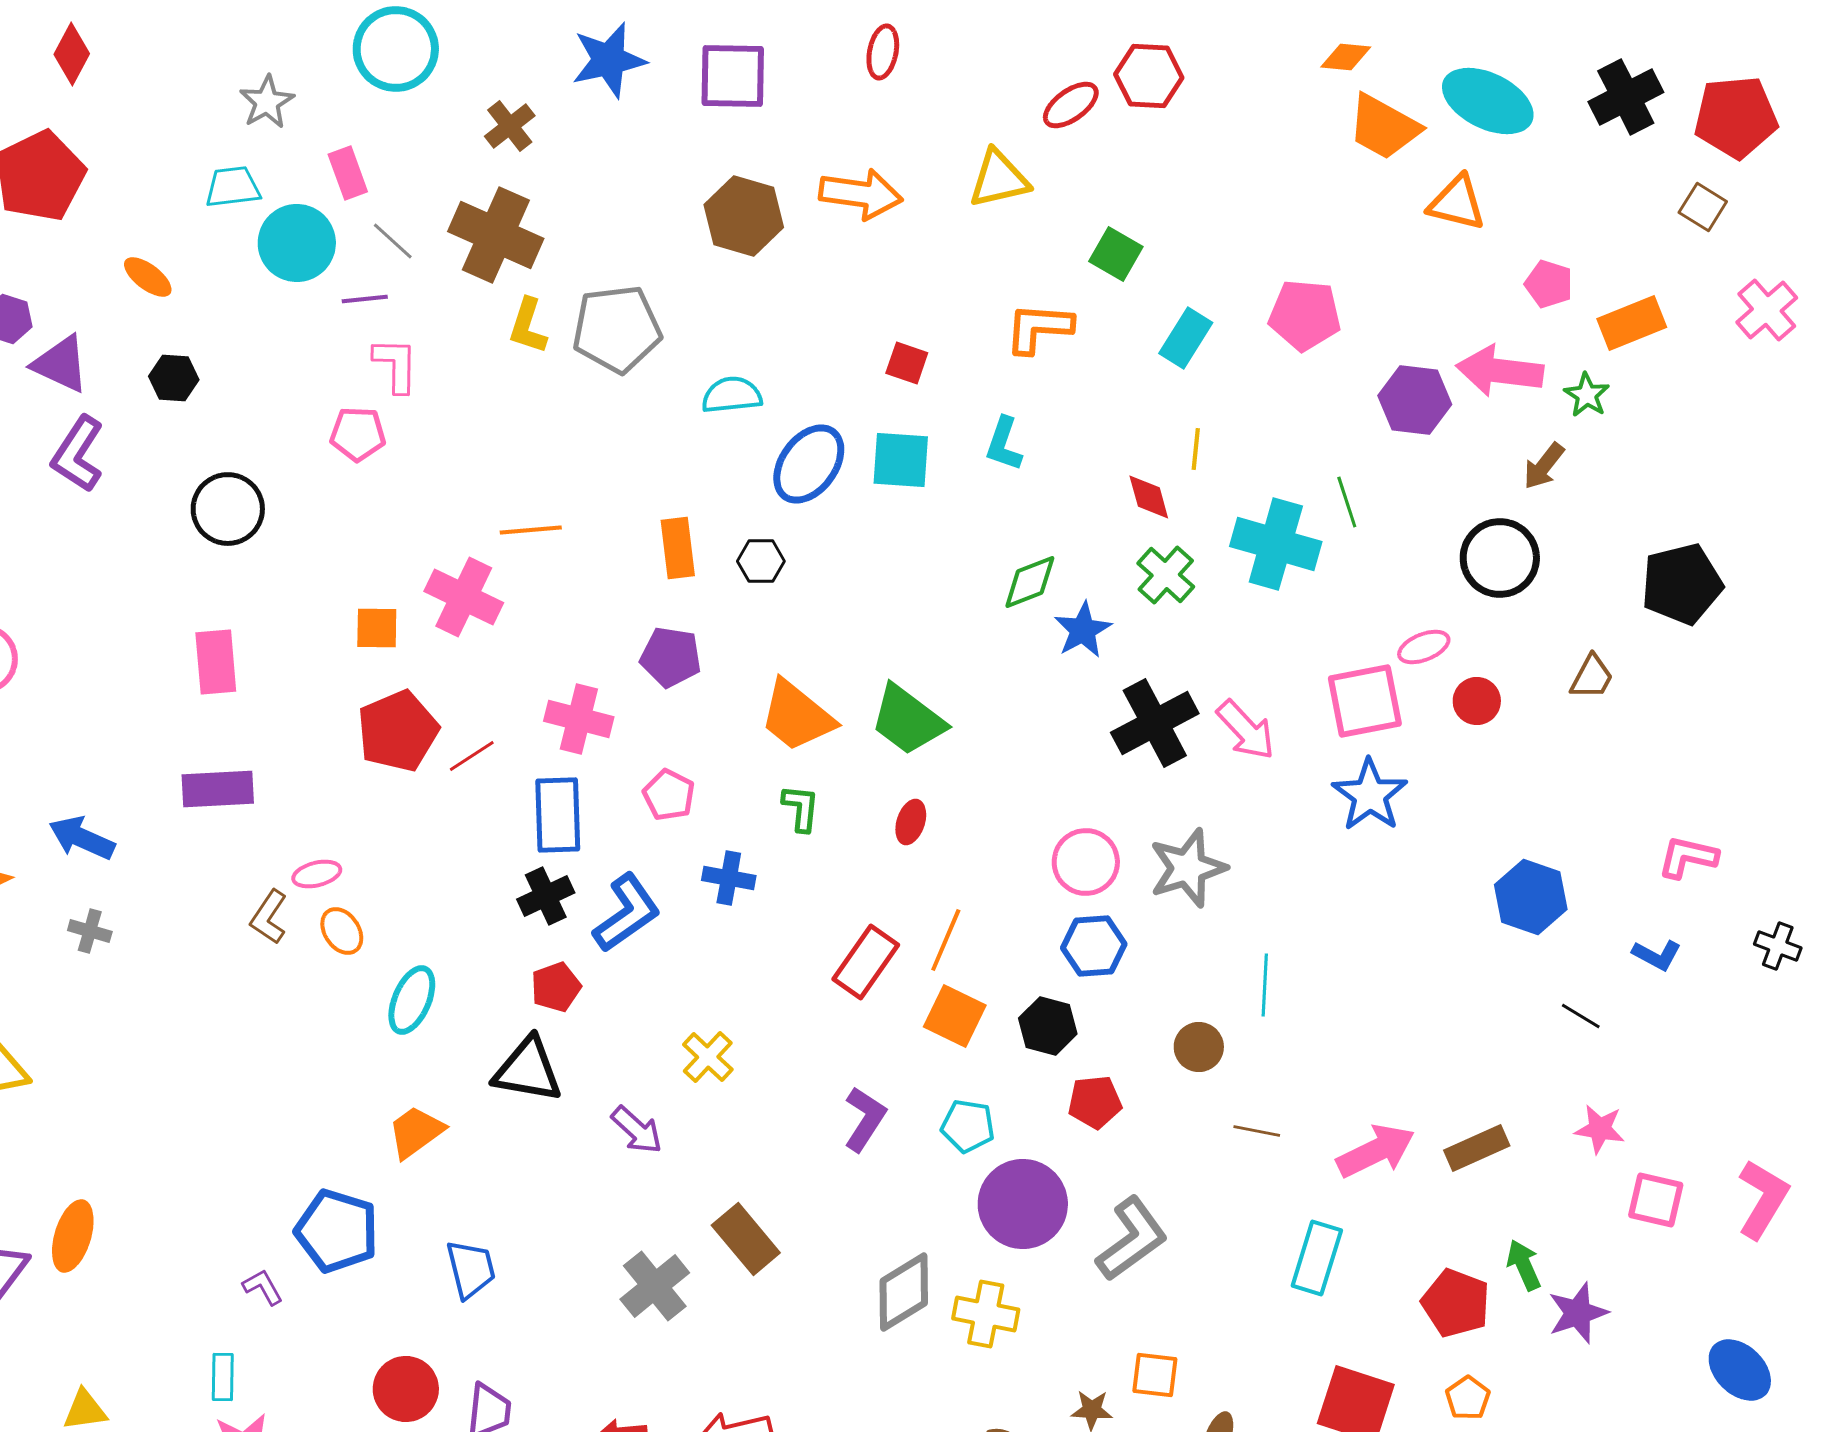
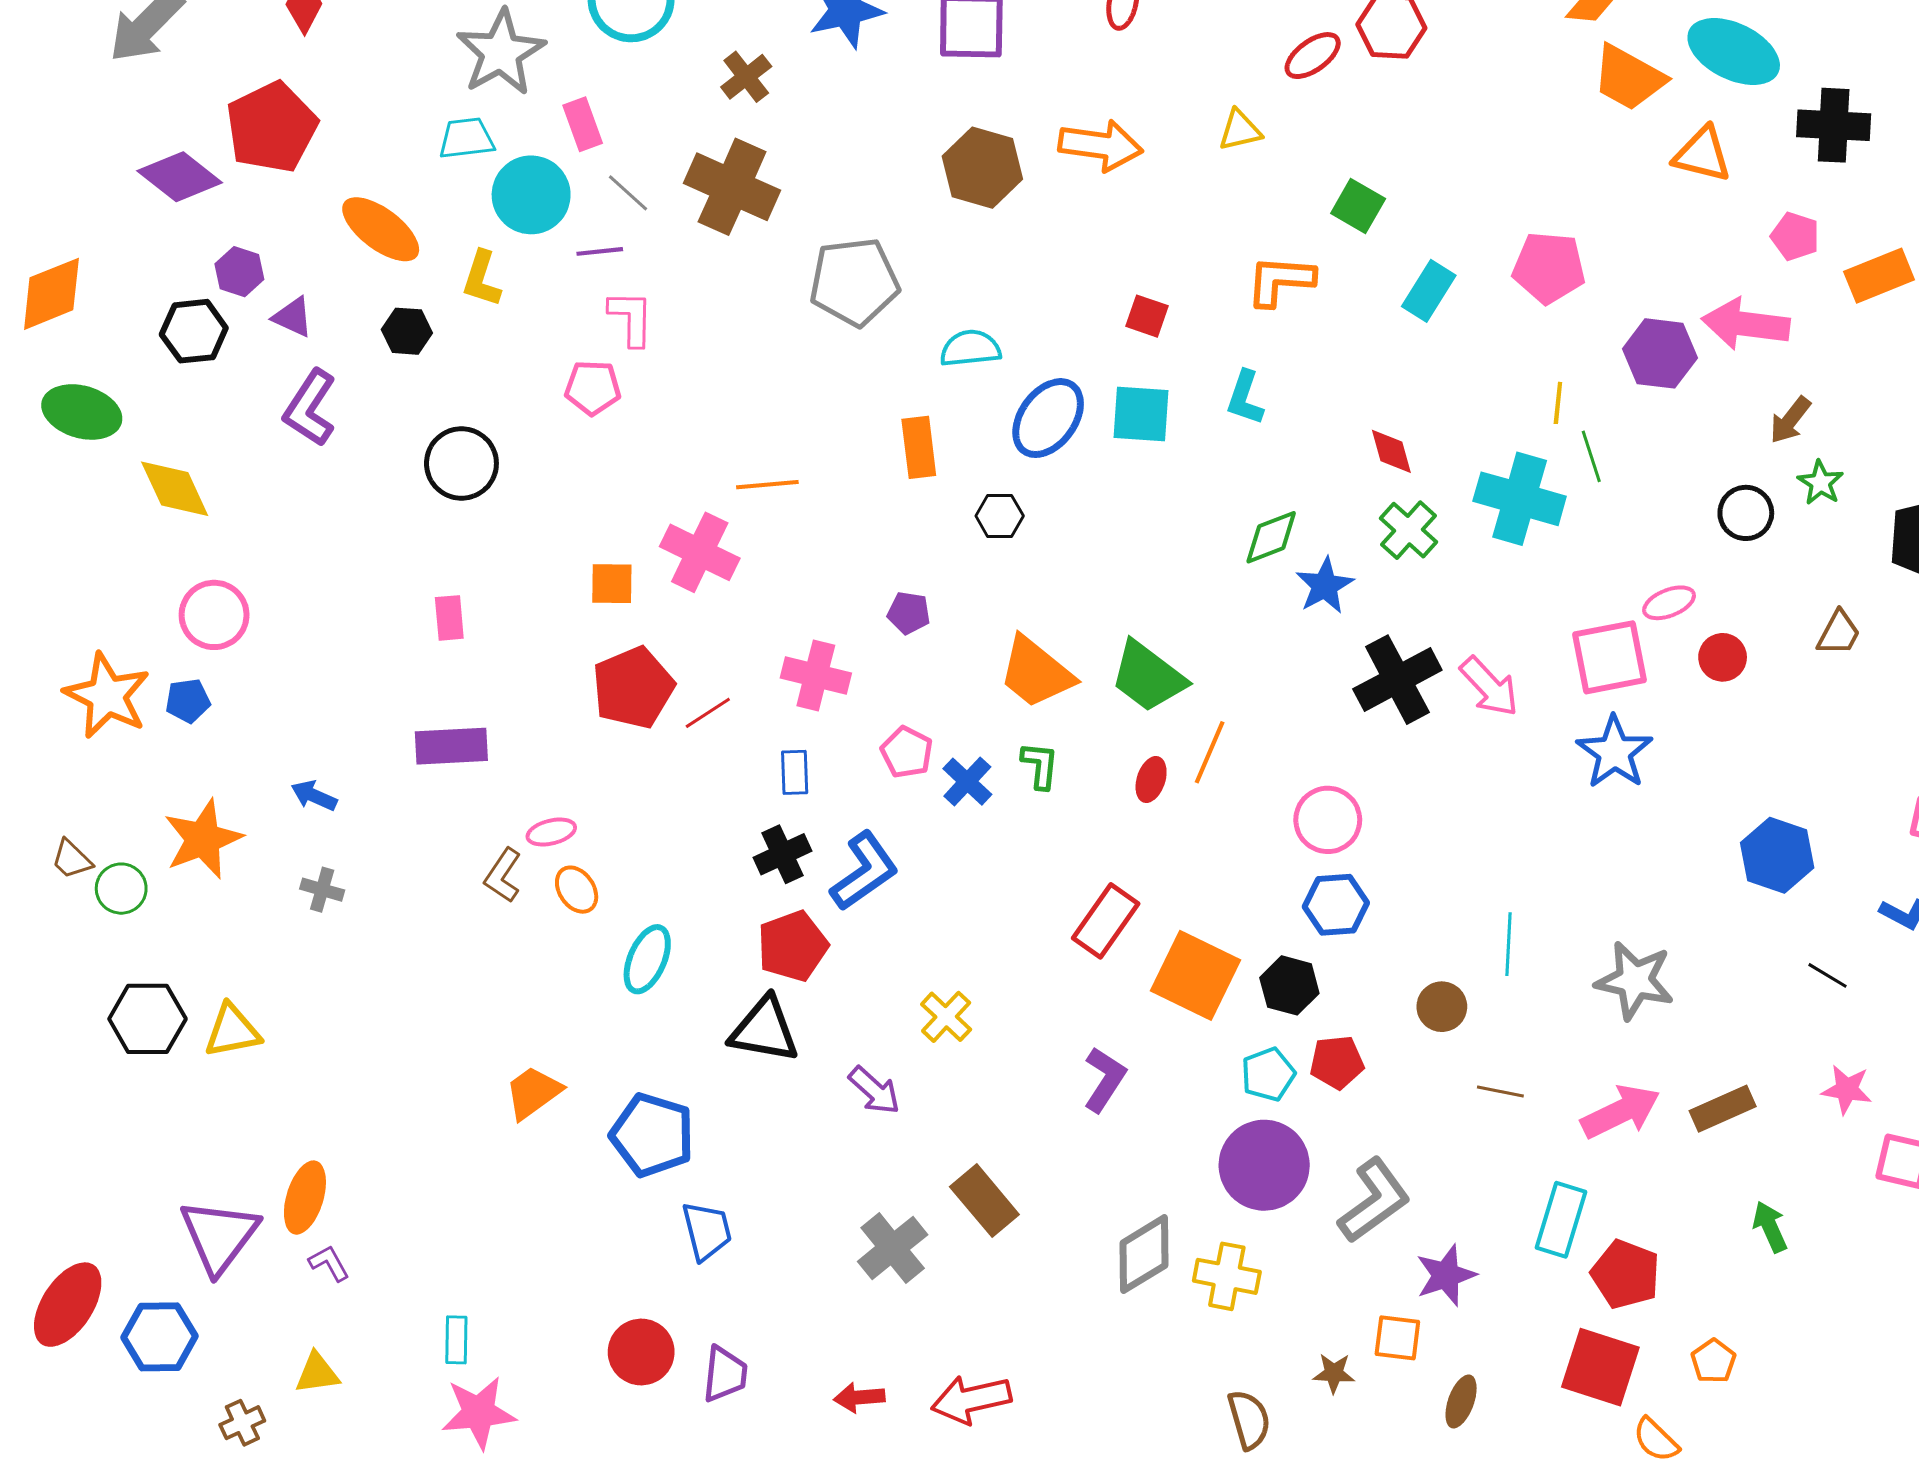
black cross: (1626, 97) -> (1834, 125), moved, turned 30
gray star: (267, 102) -> (501, 53), size x1.6
yellow triangle: (999, 179) -> (1240, 130), size x0.7
orange ellipse: (148, 277) -> (381, 229), size x1.6
yellow L-shape: (528, 326) -> (482, 279), moved
purple triangle: (61, 364) -> (293, 317), size x0.7
green star: (1587, 395) -> (1820, 483), moved
yellow line: (1196, 449) -> (1558, 403), moved
orange rectangle: (678, 548) -> (919, 447), moved
black circle: (1500, 558) -> (1746, 513), size x0.7
purple pentagon: (671, 657) -> (909, 613), size x0.7
pink rectangle: (216, 662) -> (449, 618), size x0.7
blue rectangle: (558, 815) -> (795, 772), size x0.6
blue arrow: (82, 838) -> (314, 796), size x0.7
gray star: (1188, 868) -> (1635, 980), moved, turned 30
blue cross: (729, 878) -> (967, 782), moved, turned 33
orange line: (946, 940) -> (1210, 752), moved
red pentagon: (556, 987) -> (793, 946), size x1.4
orange square: (955, 1016) -> (1195, 975), size x1.4
cyan pentagon: (968, 1126) -> (1268, 1074), moved, turned -30
orange trapezoid: (416, 1132) -> (533, 1093), moved
blue pentagon: (337, 1231) -> (652, 1135), moved
purple L-shape: (263, 1287) -> (329, 1263), moved
red pentagon: (1456, 1303) -> (1626, 1274), moved
purple star: (1578, 1313) -> (1446, 1275), moved

